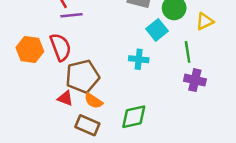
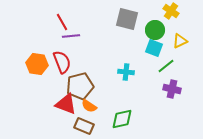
cyan square: (157, 30) -> (154, 48), moved, turned -30
green line: (188, 52) -> (166, 66), turned 60
red triangle: (65, 98) -> (66, 104), size x1.6

